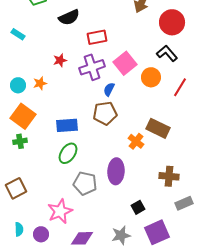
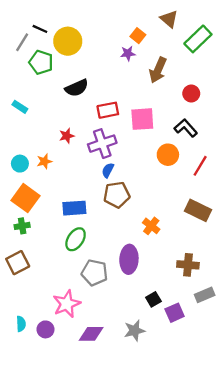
red circle: (172, 22) -> (191, 93), size x0.6
pink square: (125, 63) -> (142, 119), moved, turned 35
blue semicircle: (109, 89) -> (108, 170), moved
brown rectangle: (158, 128) -> (198, 210), moved
brown square: (16, 188) -> (18, 263), moved
purple square: (157, 232) -> (175, 313), moved, size x0.7

